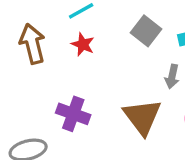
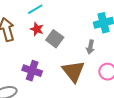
gray square: (146, 31) -> (55, 39), moved

